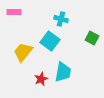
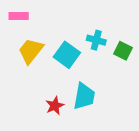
cyan cross: (61, 19) -> (96, 40), moved
yellow trapezoid: (23, 52) -> (31, 51), moved

